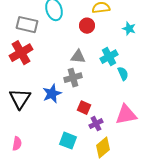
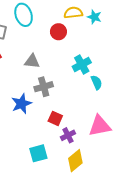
cyan star: (129, 29) -> (94, 17), moved
gray triangle: (78, 57) -> (32, 61), moved
cyan square: (68, 141) -> (38, 153), turned -36

